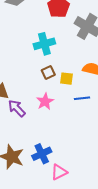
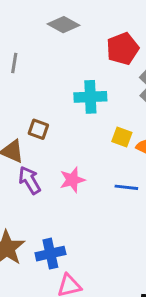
brown square: (48, 73) -> (38, 129), moved, turned 32
yellow square: (67, 79) -> (122, 137), moved

